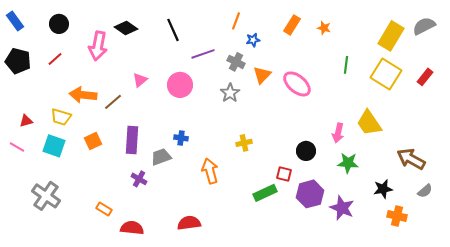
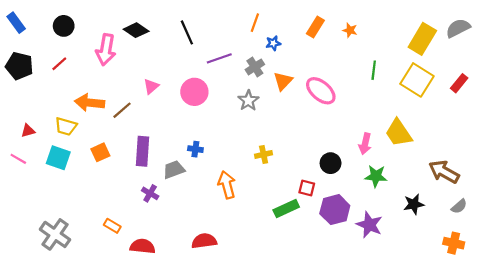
gray cross: (236, 62) -> (255, 67), turned 30
gray cross: (46, 196) -> (55, 234), moved
orange cross: (397, 216) -> (454, 243), moved

